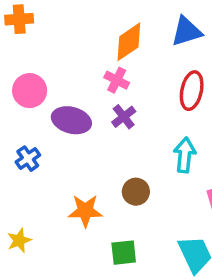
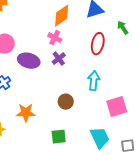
orange star: (85, 211) -> (26, 113), moved

